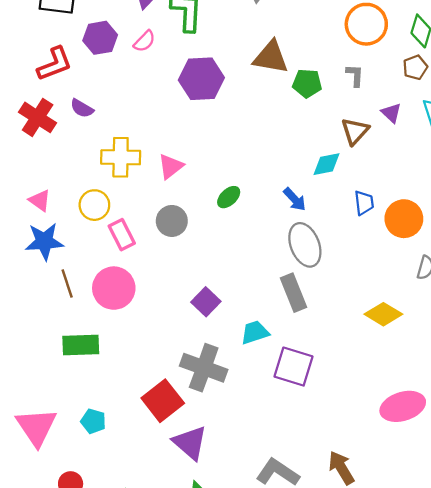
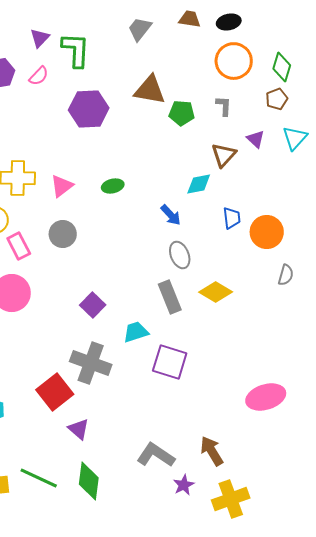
green ellipse: (229, 197) -> (113, 186), moved, turned 30
gray ellipse: (305, 245) -> (180, 255), size x0.7
yellow diamond: (383, 314) -> (216, 292), moved
purple triangle: (190, 443) -> (79, 429), size x0.7

